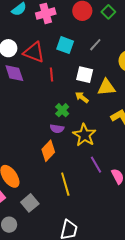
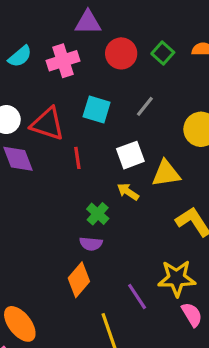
white square: (85, 75) -> (130, 155), turned -30
yellow star: (84, 135) -> (177, 278), moved, turned -30
purple line: (96, 165) -> (137, 296), moved

